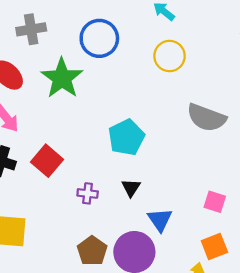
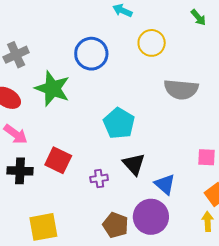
blue circle: (99, 38) -> (91, 54), moved
yellow circle: (170, 56) -> (152, 43), moved
black triangle: (131, 188) -> (134, 164), size x1.4

